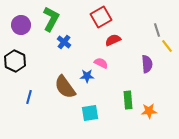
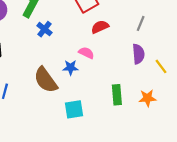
gray line: (157, 30) -> (141, 23), moved, turned 40
yellow line: (167, 46) -> (161, 66), moved
orange star: (149, 111) -> (147, 98), moved

